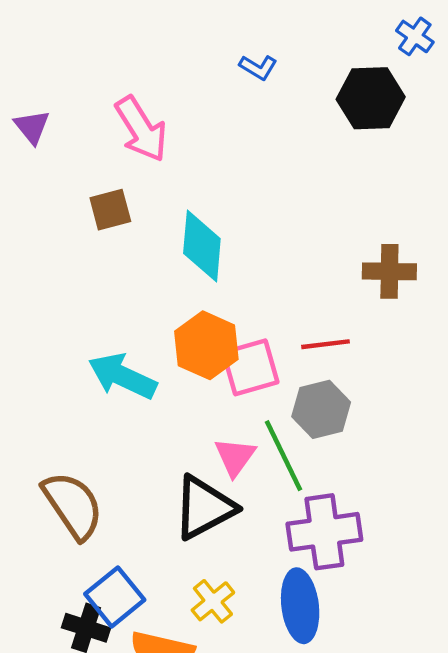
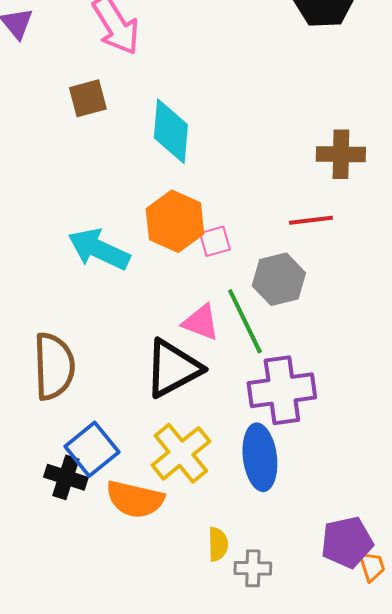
red line: (325, 344) -> (311, 220), moved
pink square: (250, 367) -> (215, 241), size x0.6
pink triangle: (235, 457) -> (201, 322), turned -45
brown semicircle: (73, 505) -> (54, 366), turned 32
yellow cross: (213, 601) -> (181, 453), size x1.5

